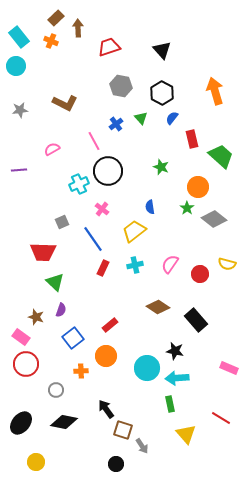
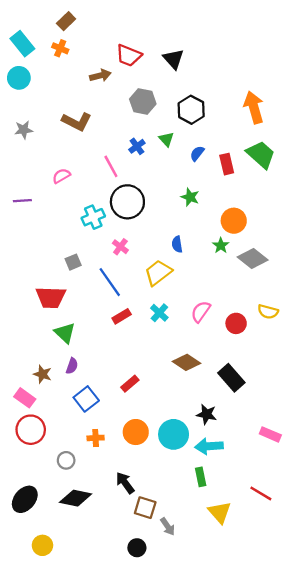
brown arrow: (78, 28) -> (100, 75), moved, turned 78
red trapezoid: (109, 47) -> (129, 55), turned -140
black triangle: (162, 50) -> (174, 59), moved
blue semicircle: (172, 118) -> (197, 153), moved
green trapezoid: (221, 156) -> (261, 155), moved
cyan cross: (135, 265) -> (159, 313), turned -35
red rectangle: (103, 268) -> (122, 316), turned 35
orange circle: (106, 356) -> (136, 432), moved

